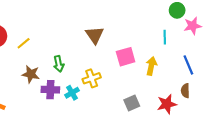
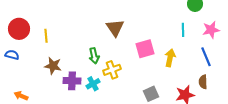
pink star: (193, 26) -> (211, 30), moved
yellow line: (24, 43) -> (46, 36), turned -56
green arrow: (59, 64) -> (94, 56), moved

